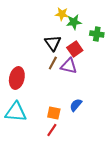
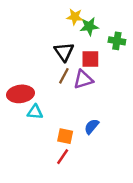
red square: (75, 49) -> (90, 59), turned 35
purple triangle: (69, 66) -> (83, 79), turned -30
red ellipse: (17, 78) -> (20, 94), turned 70
cyan triangle: (16, 112) -> (35, 112), moved, size x0.6

